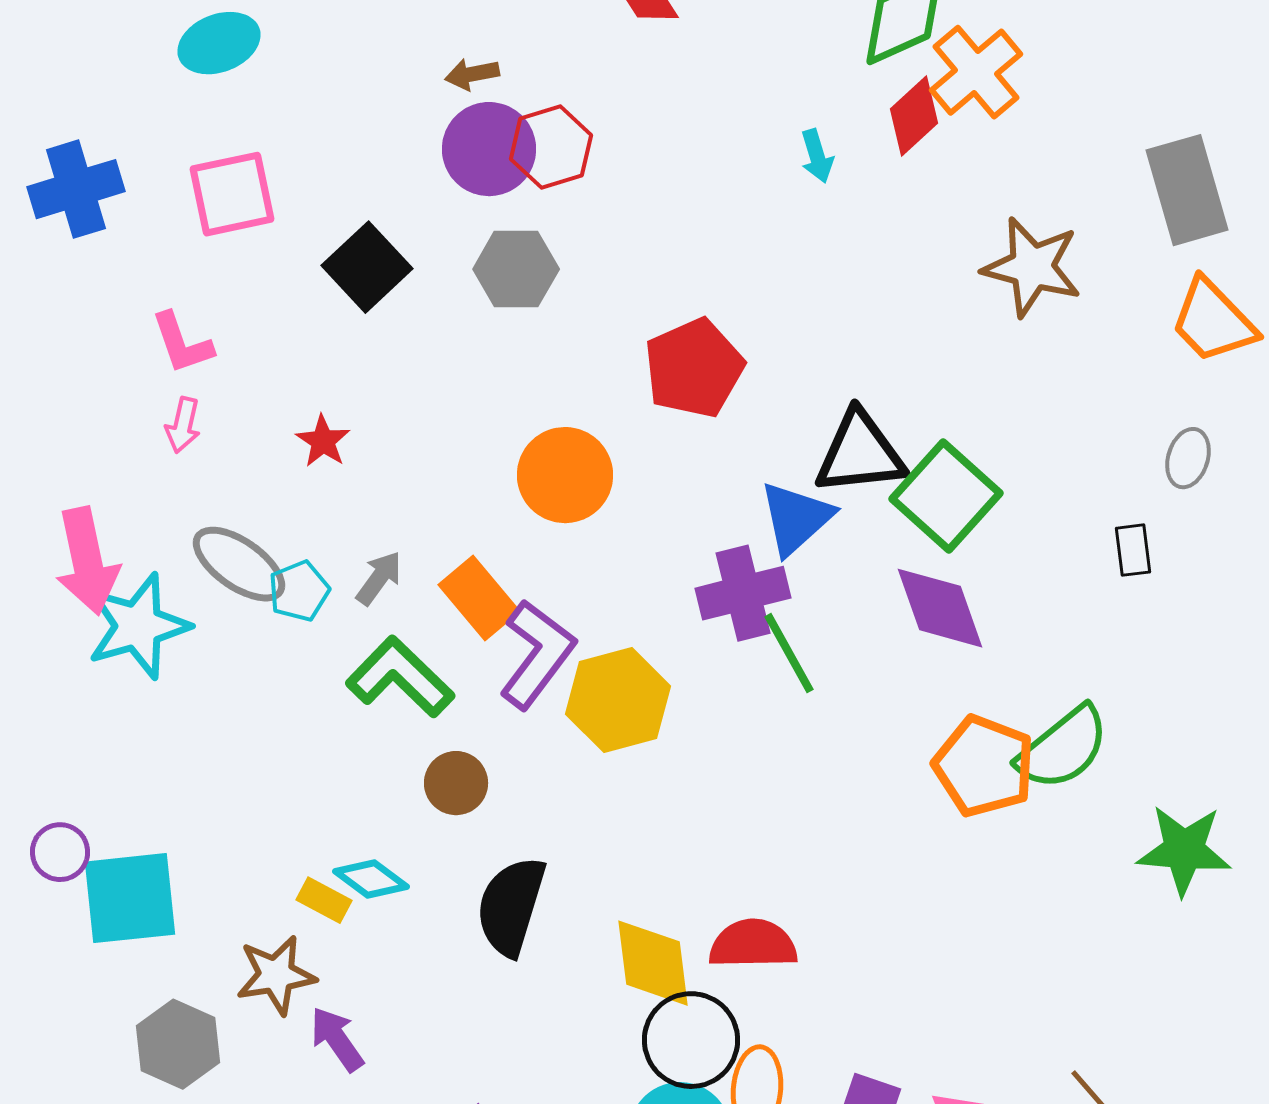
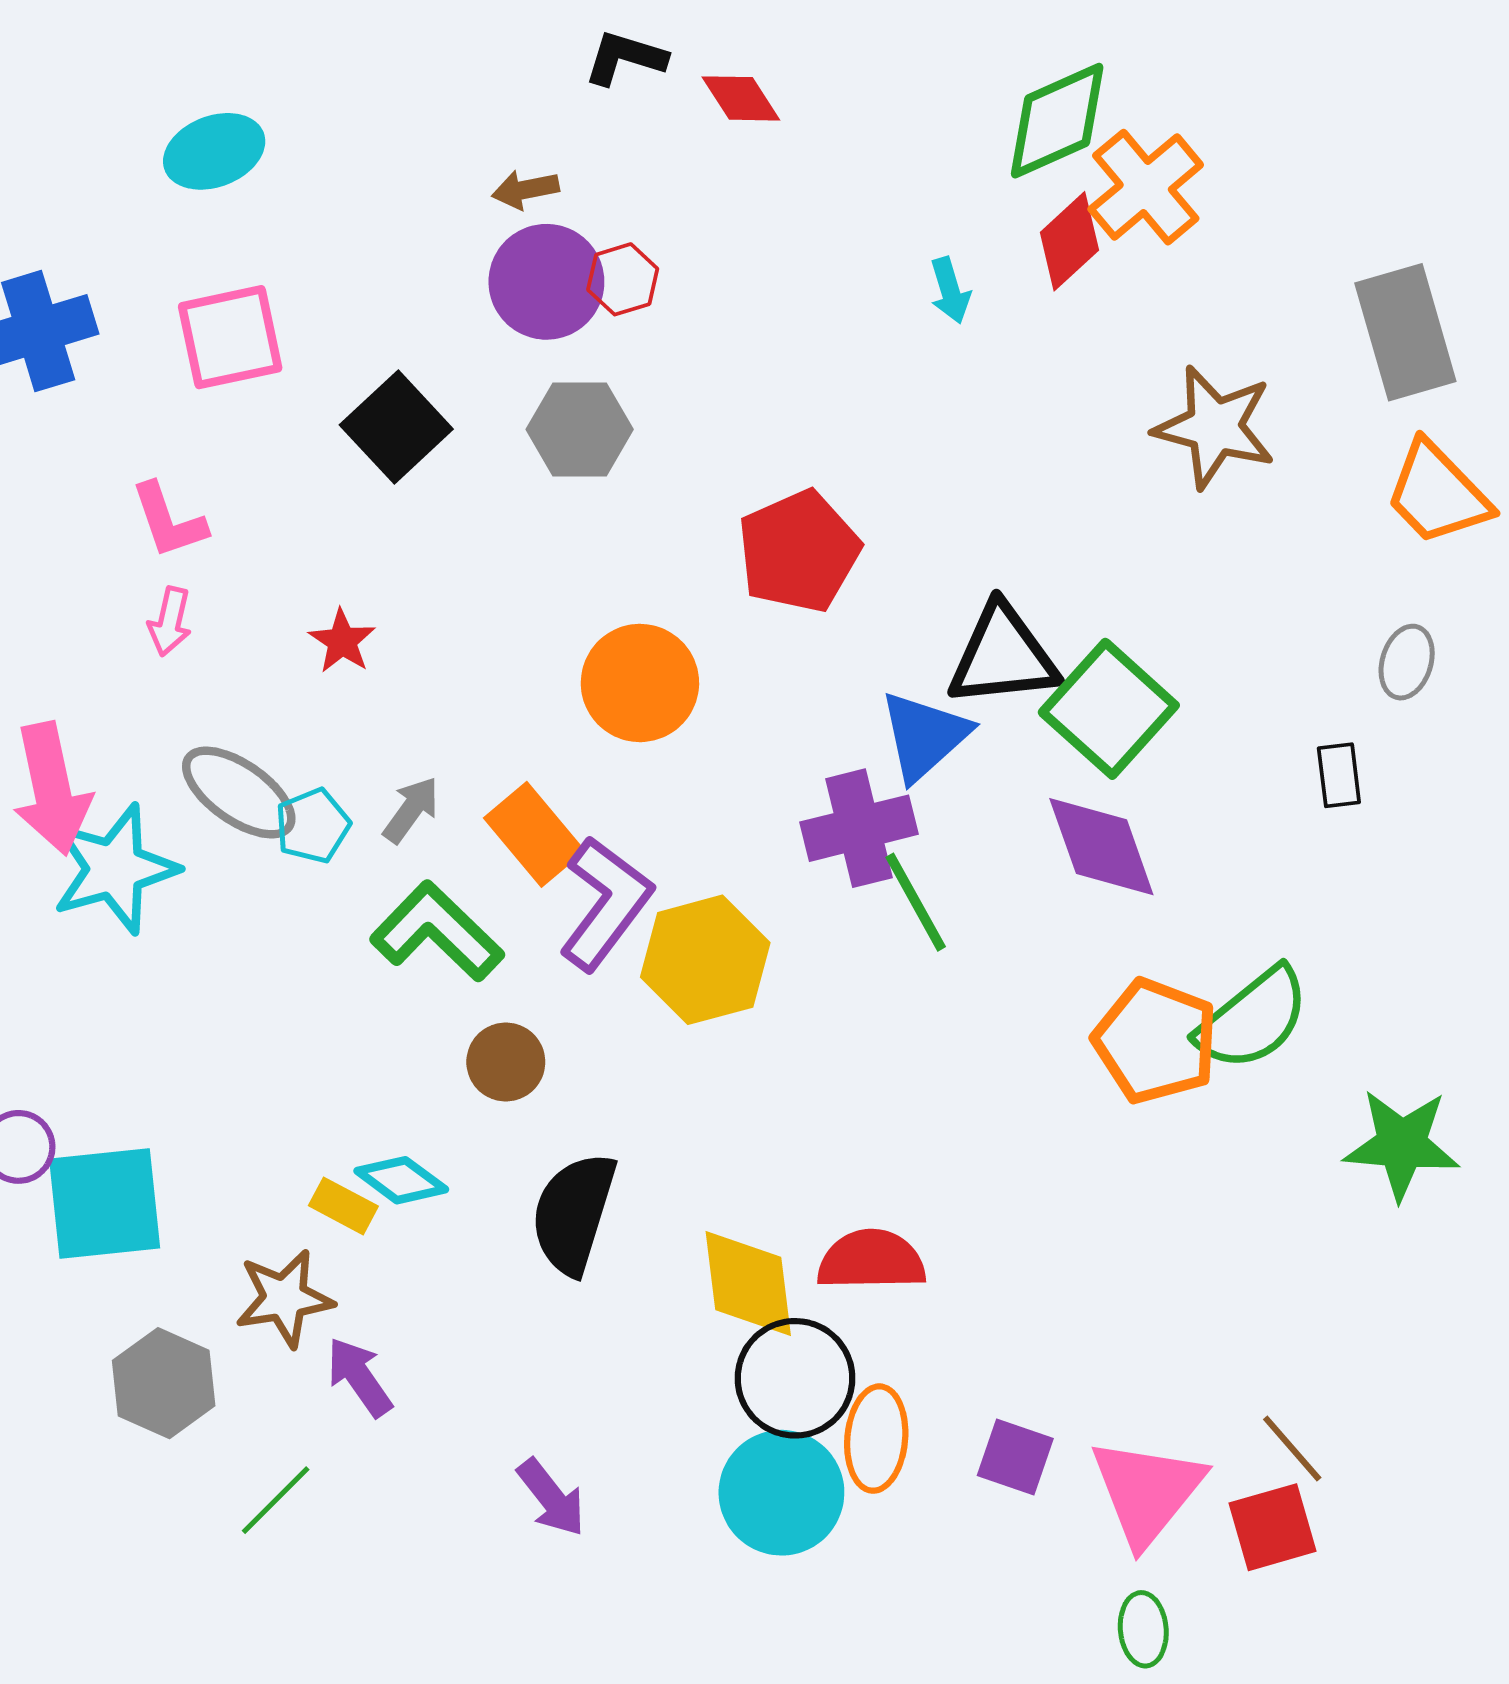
red hexagon: (551, 147) -> (623, 279), size x0.7

